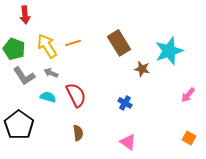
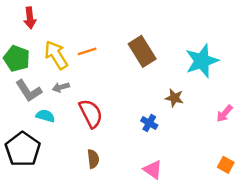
brown star: (142, 69) -> (174, 98), moved
gray arrow: (51, 73) -> (61, 87), turned -40
cyan semicircle: (48, 97) -> (45, 116), moved

